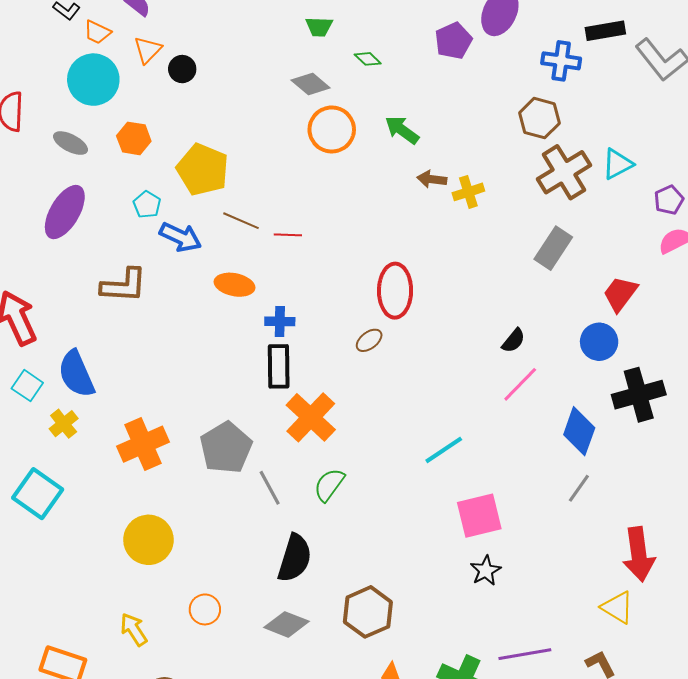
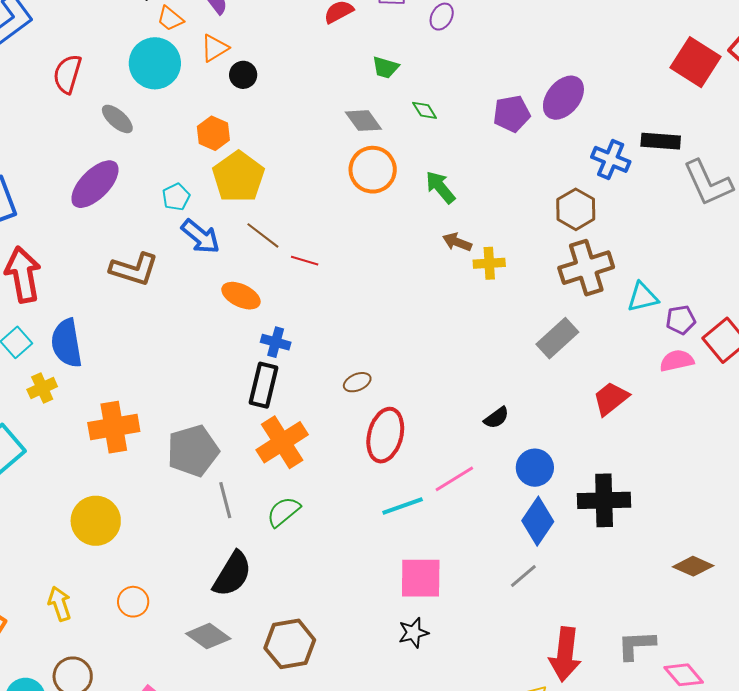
orange hexagon: (134, 138) -> (213, 133), moved
cyan triangle: (618, 164) -> (643, 297), moved
red ellipse: (395, 291) -> (385, 435), moved
blue circle: (599, 342) -> (535, 468), moved
pink line: (520, 384) -> (454, 479), moved

